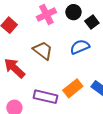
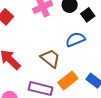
brown trapezoid: (43, 50) -> (50, 58), moved

